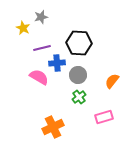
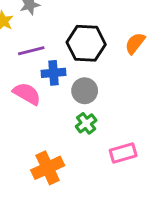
orange semicircle: (112, 81) -> (135, 43), moved

